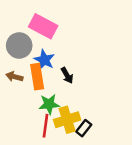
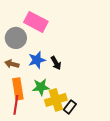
blue star: (44, 60) -> (37, 60), moved, turned 30
orange rectangle: (37, 77) -> (18, 89), moved
red line: (46, 126) -> (16, 105), moved

